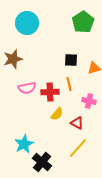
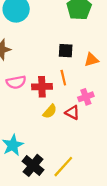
pink cross: (89, 101) -> (86, 97), turned -32
red triangle: (77, 123) -> (72, 113), moved
yellow line: (78, 148) -> (63, 167), moved

